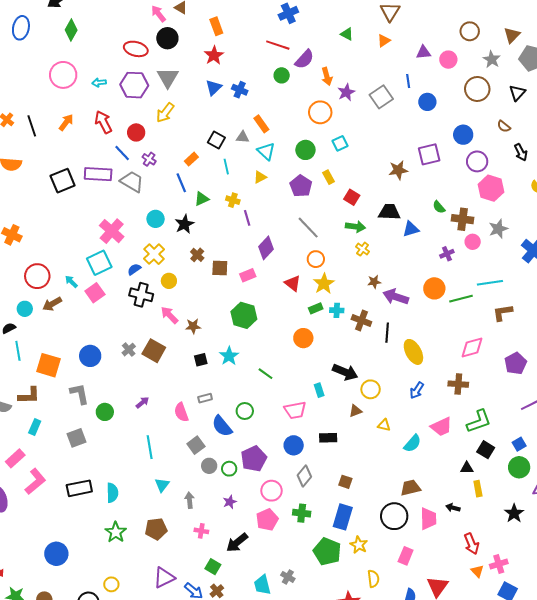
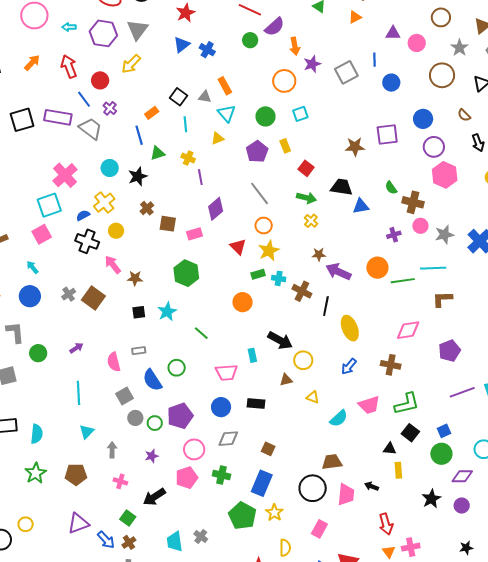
gray star: (498, 229) -> (444, 235), moved
cyan arrow: (71, 282) -> (32, 267), moved
gray diamond: (304, 476) -> (228, 439), turned 40

